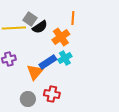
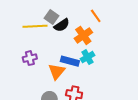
orange line: (73, 18) -> (96, 16), turned -40
blue rectangle: (48, 62) -> (70, 61), turned 48

